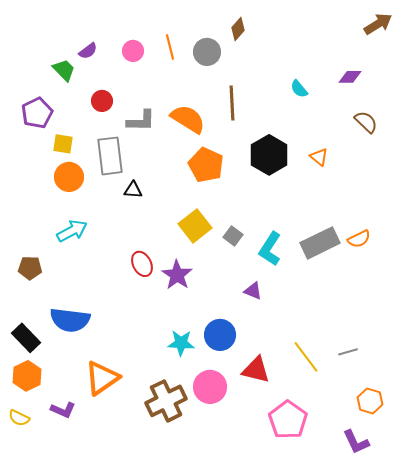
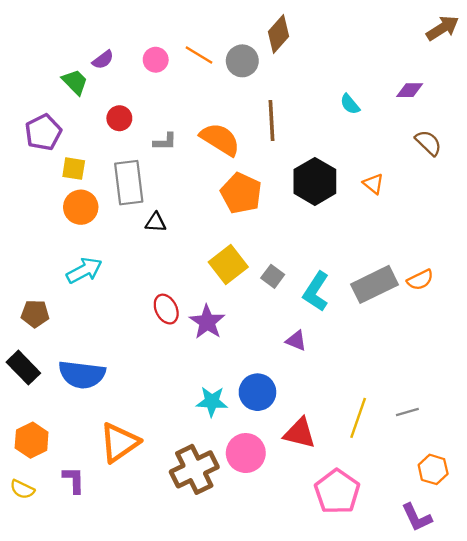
brown diamond: (238, 29) -> (279, 34), size x1.4
orange line: (170, 47) -> (199, 55), turned -45
gray L-shape: (141, 121) -> (165, 142), size x0.7
black rectangle: (26, 338) -> (23, 368), moved
yellow line: (306, 357) -> (358, 418), turned 56
purple L-shape: (63, 410) -> (74, 480), turned -115

